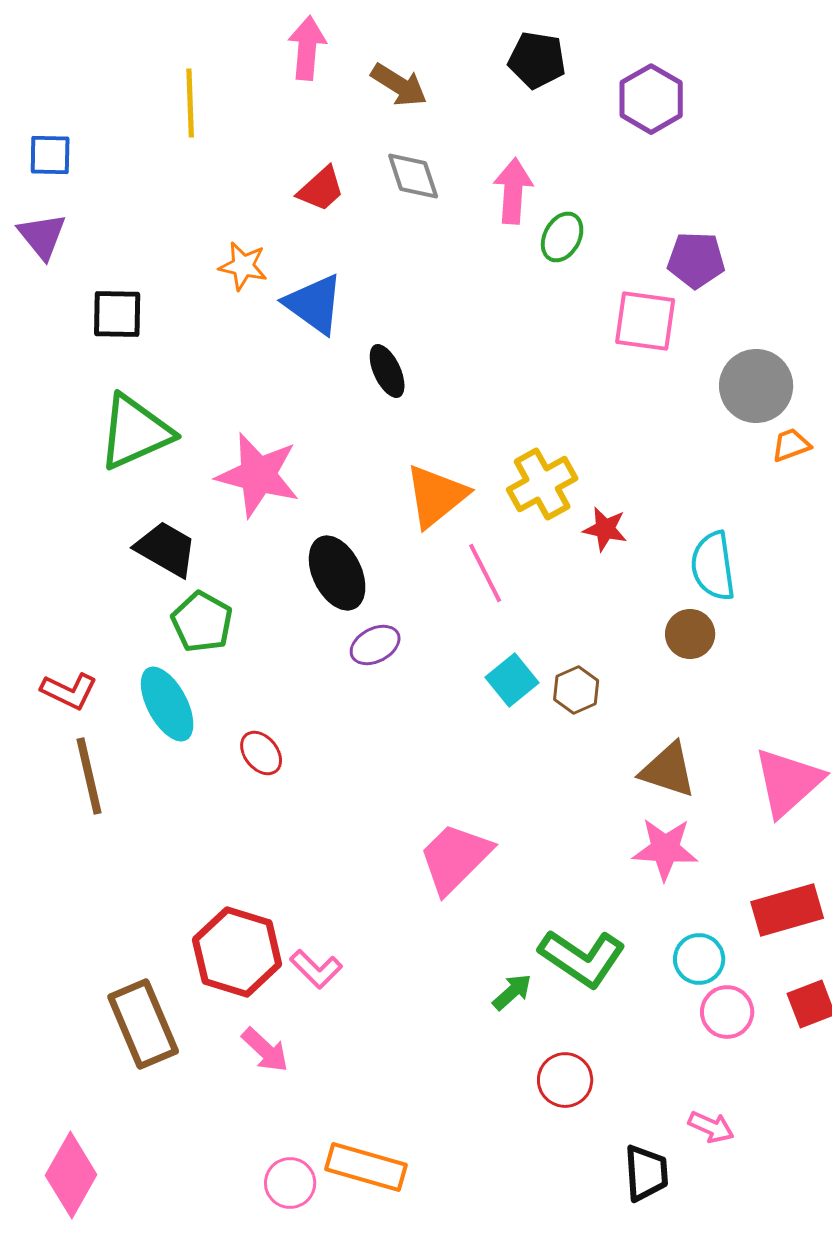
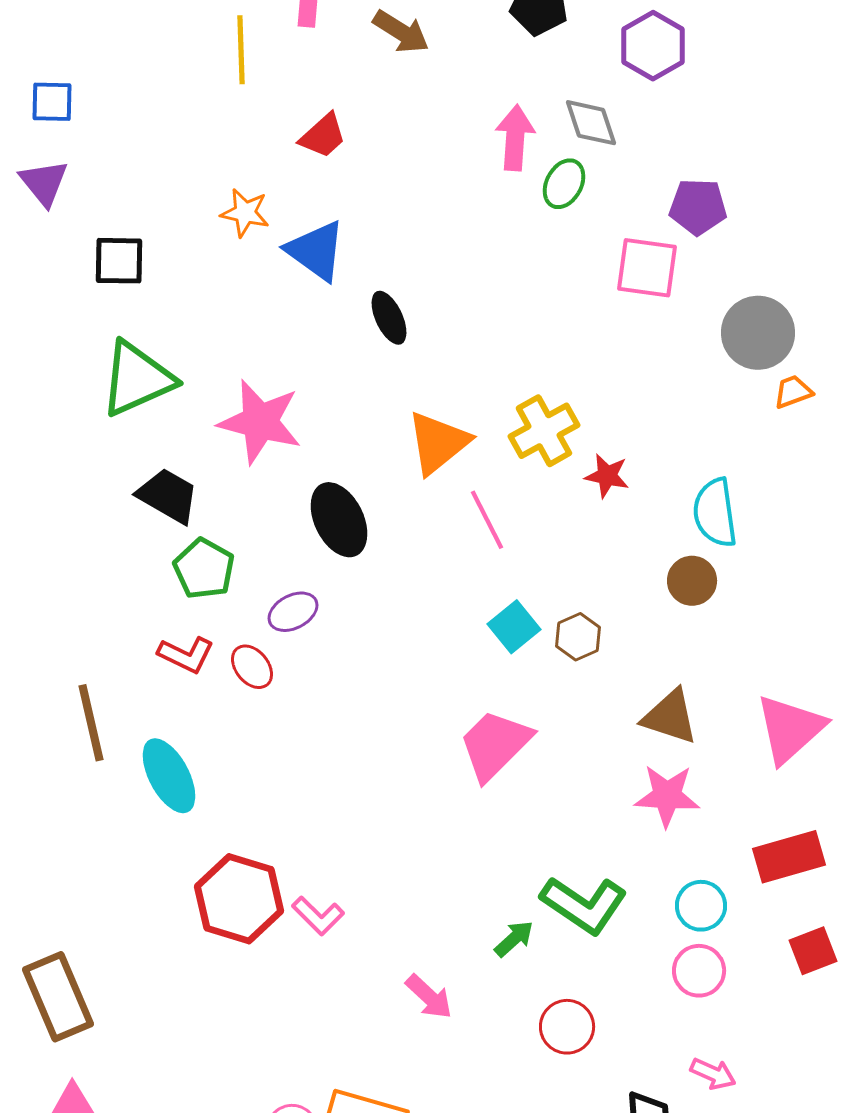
yellow line: (190, 103) -> (241, 50), moved
gray diamond: (413, 176) -> (591, 123), moved
purple ellipse: (375, 645) -> (293, 612), moved
red L-shape: (69, 691) -> (186, 655), moved
cyan ellipse: (167, 704) -> (169, 776), moved
red ellipse: (261, 753) -> (252, 667), moved
pink trapezoid: (455, 858) -> (495, 745), moved
pink circle: (727, 1012) -> (699, 971), moved
brown rectangle: (143, 1024) -> (58, 997), moved
pink arrow: (265, 1050) -> (429, 997), moved

